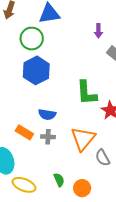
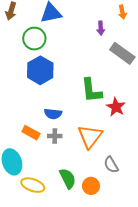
gray semicircle: (103, 158) -> (111, 165), moved
green semicircle: (59, 180) -> (68, 179), size x1.5

